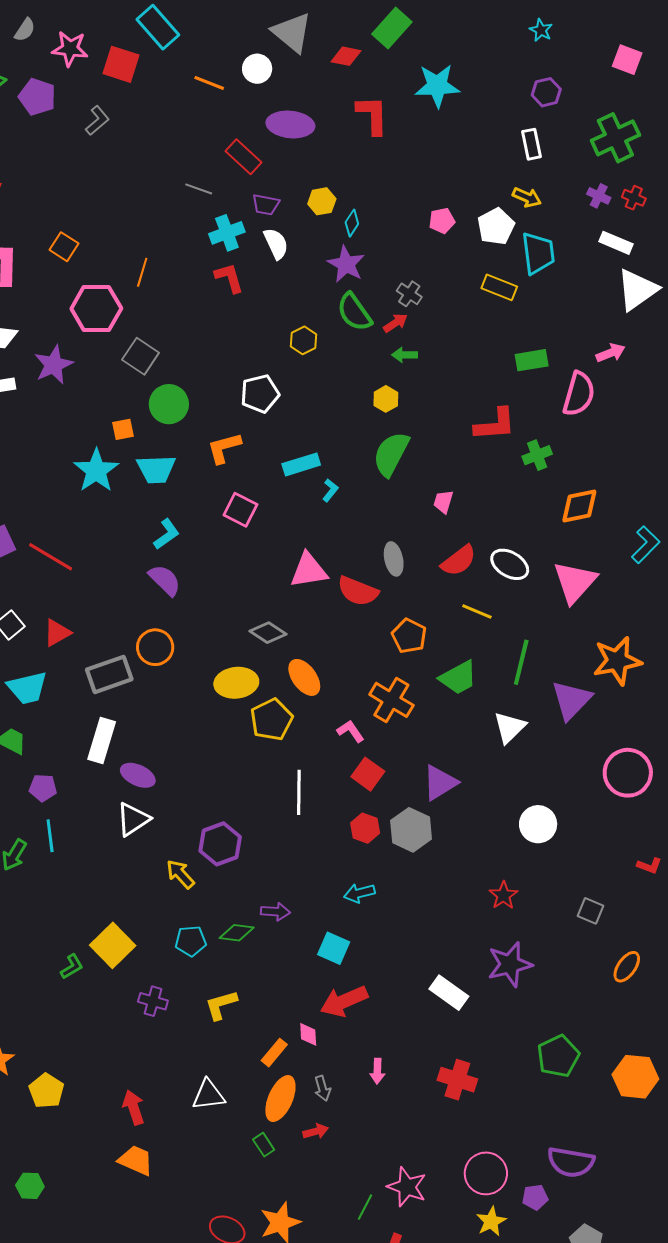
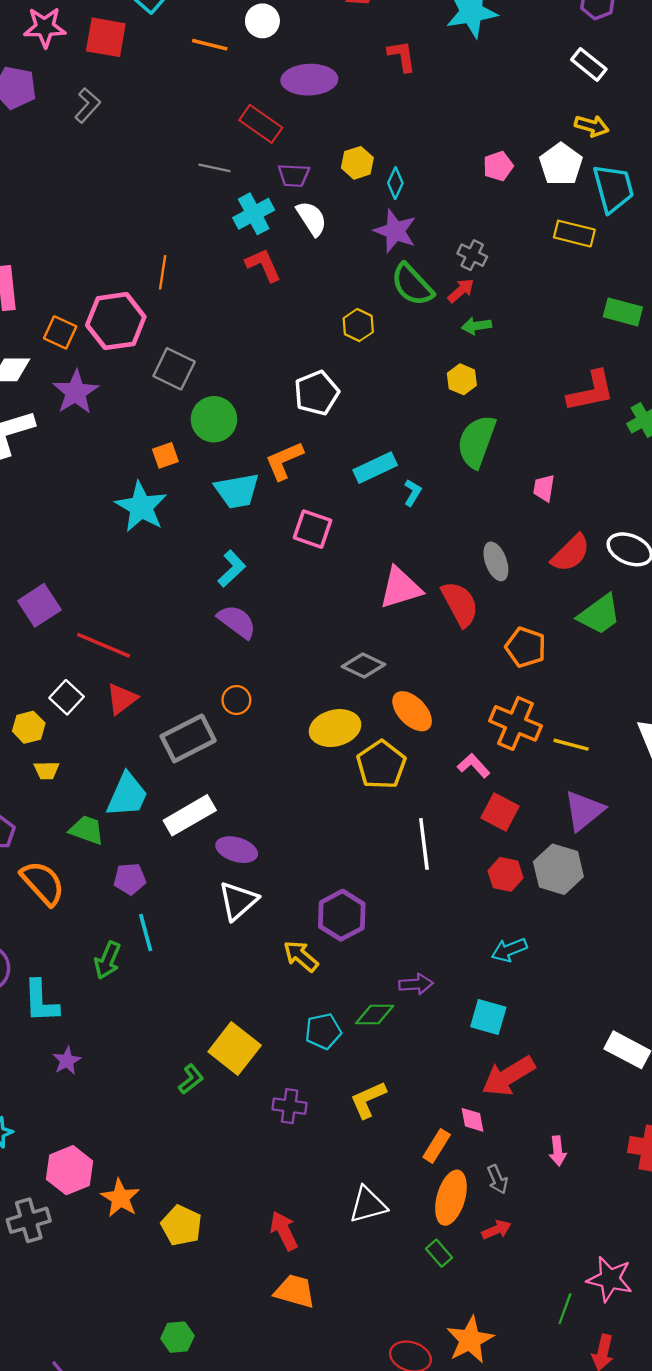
red L-shape: (372, 115) -> (402, 56), size x0.7
white rectangle: (531, 144) -> (589, 64), turned -32
orange square: (64, 247) -> (60, 332), moved
green rectangle: (532, 360) -> (623, 312), turned 32
cyan trapezoid: (156, 469) -> (237, 491), moved
red line: (51, 557) -> (104, 645), moved
red semicircle: (358, 591) -> (460, 604), turned -132
yellow line: (477, 612) -> (571, 745), moved
orange circle: (155, 647) -> (236, 700), size x0.7
green trapezoid: (458, 678) -> (599, 614), moved
cyan trapezoid: (27, 688) -> (127, 795), moved, turned -45
white rectangle: (102, 740) -> (190, 815), turned 51

